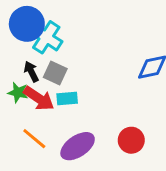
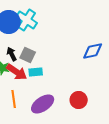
cyan cross: (46, 37) -> (27, 20), moved
orange line: (34, 139) -> (14, 99), turned 42

